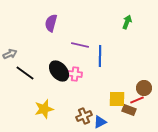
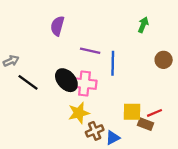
pink cross: (75, 74) -> (84, 84), size x1.5
brown circle: (144, 88) -> (164, 60), moved
yellow star: (44, 109) -> (79, 113), moved

